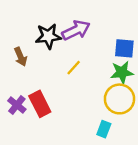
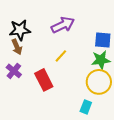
black star: (48, 36) -> (20, 30), moved
red rectangle: (40, 104) -> (44, 80), moved
purple cross: (17, 105) -> (14, 71), moved

